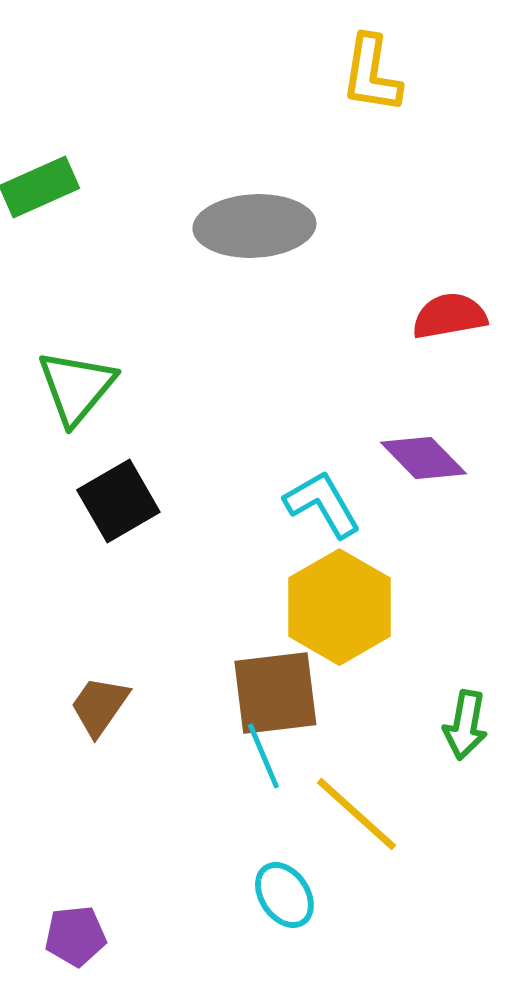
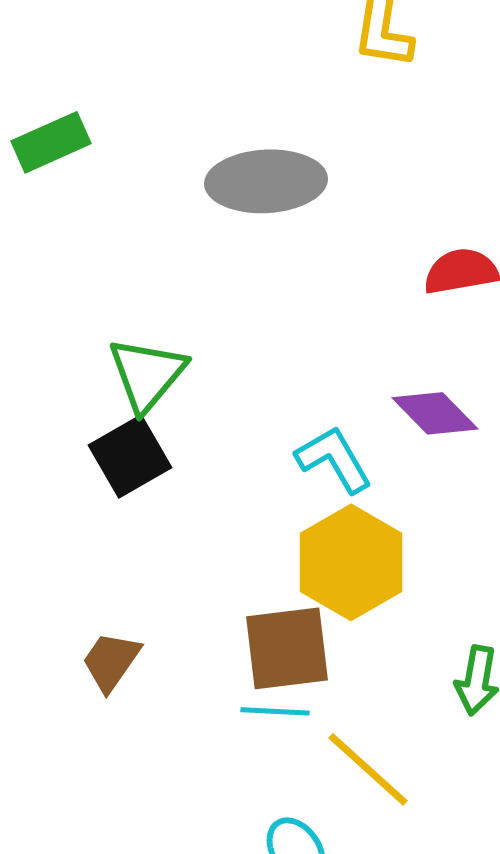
green triangle: (76, 387) -> (147, 374), moved
cyan line: (263, 756) -> (275, 711), turned -64

